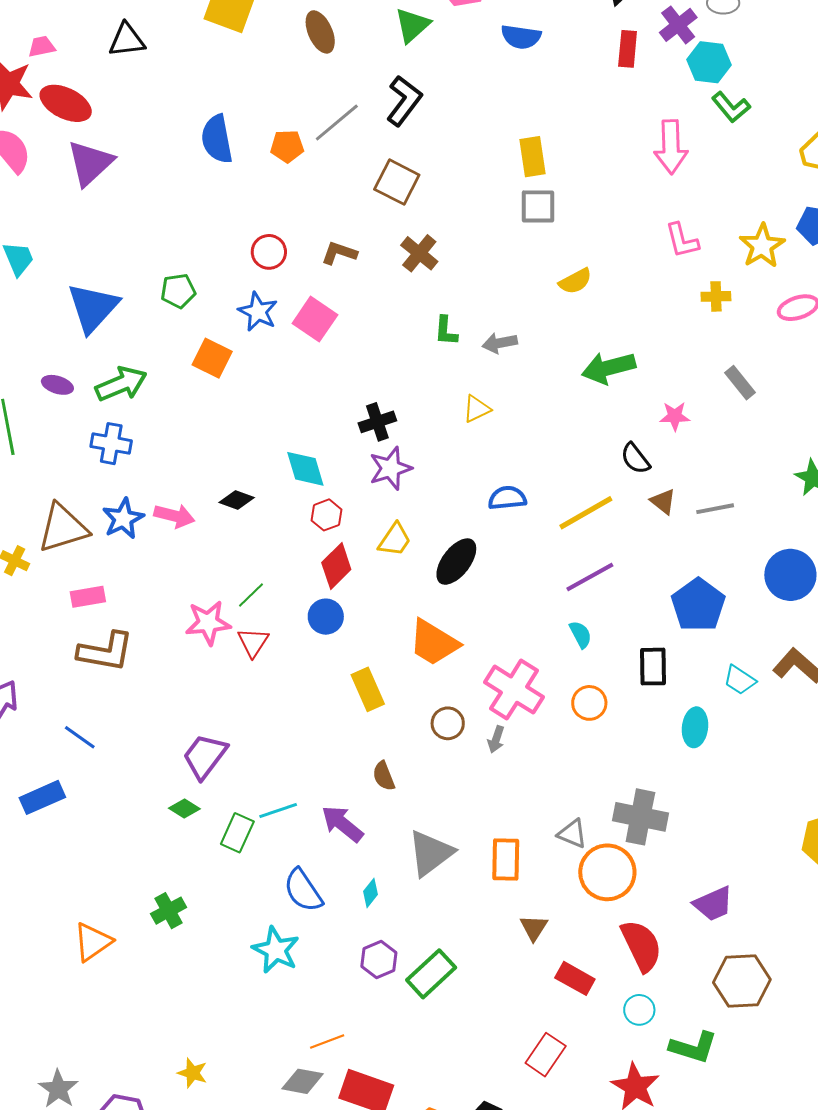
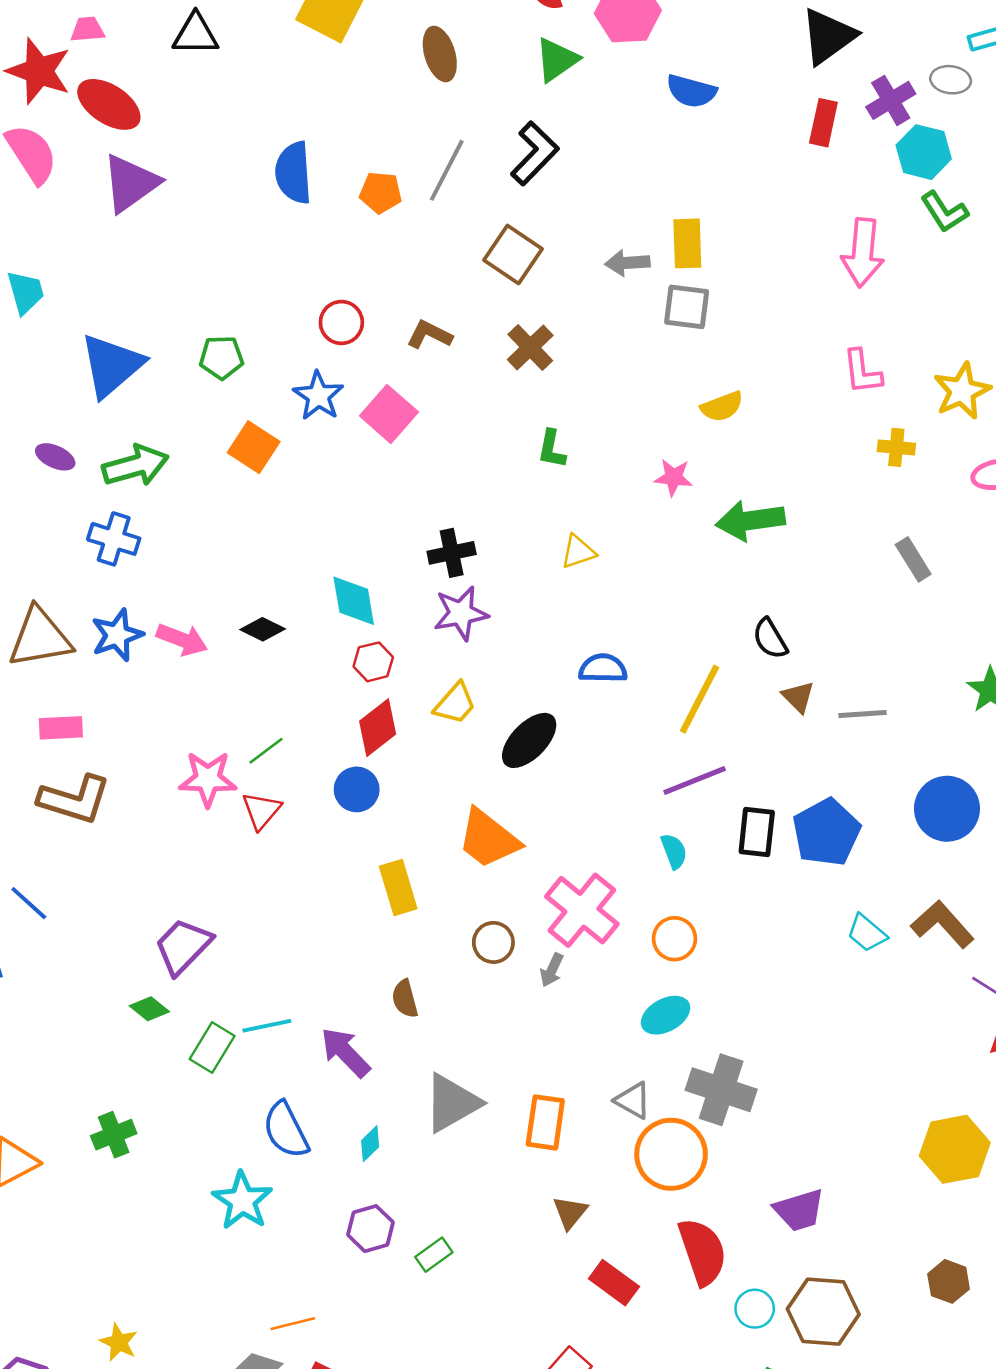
gray line: (337, 122) -> (447, 170), turned -30
gray arrow: (500, 343) -> (627, 263), moved
pink star: (675, 416) -> (673, 477), moved
yellow line: (586, 513) -> (700, 699), turned -40
black rectangle: (653, 667) -> (757, 832), moved
cyan ellipse: (695, 727) -> (666, 1015), moved, turned 48
green rectangle: (431, 974) -> (434, 1255), size x0.6
cyan circle: (639, 1010) -> (755, 1309), moved

